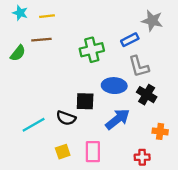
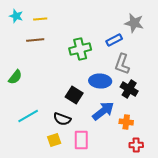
green semicircle: (18, 53) -> (15, 77), moved
gray L-shape: (139, 67) -> (122, 64), turned 35
black square: (85, 101) -> (74, 95), turned 30
black semicircle: (66, 118) -> (62, 119), moved
orange cross: (160, 131) -> (126, 122), moved
red cross: (142, 157) -> (136, 145), moved

